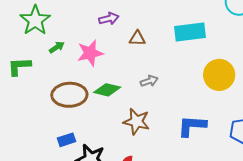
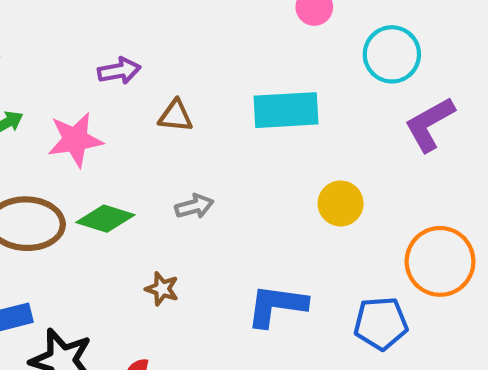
yellow circle: (219, 75) -> (341, 203), size x0.7
brown star: (136, 122) -> (162, 289), size x0.6

